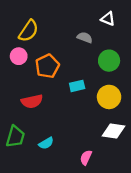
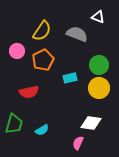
yellow semicircle: (29, 31) -> (42, 31), moved
gray semicircle: (85, 37) -> (77, 34), size x1.5
green circle: (109, 61) -> (99, 65), moved
white diamond: (113, 131) -> (91, 123), moved

